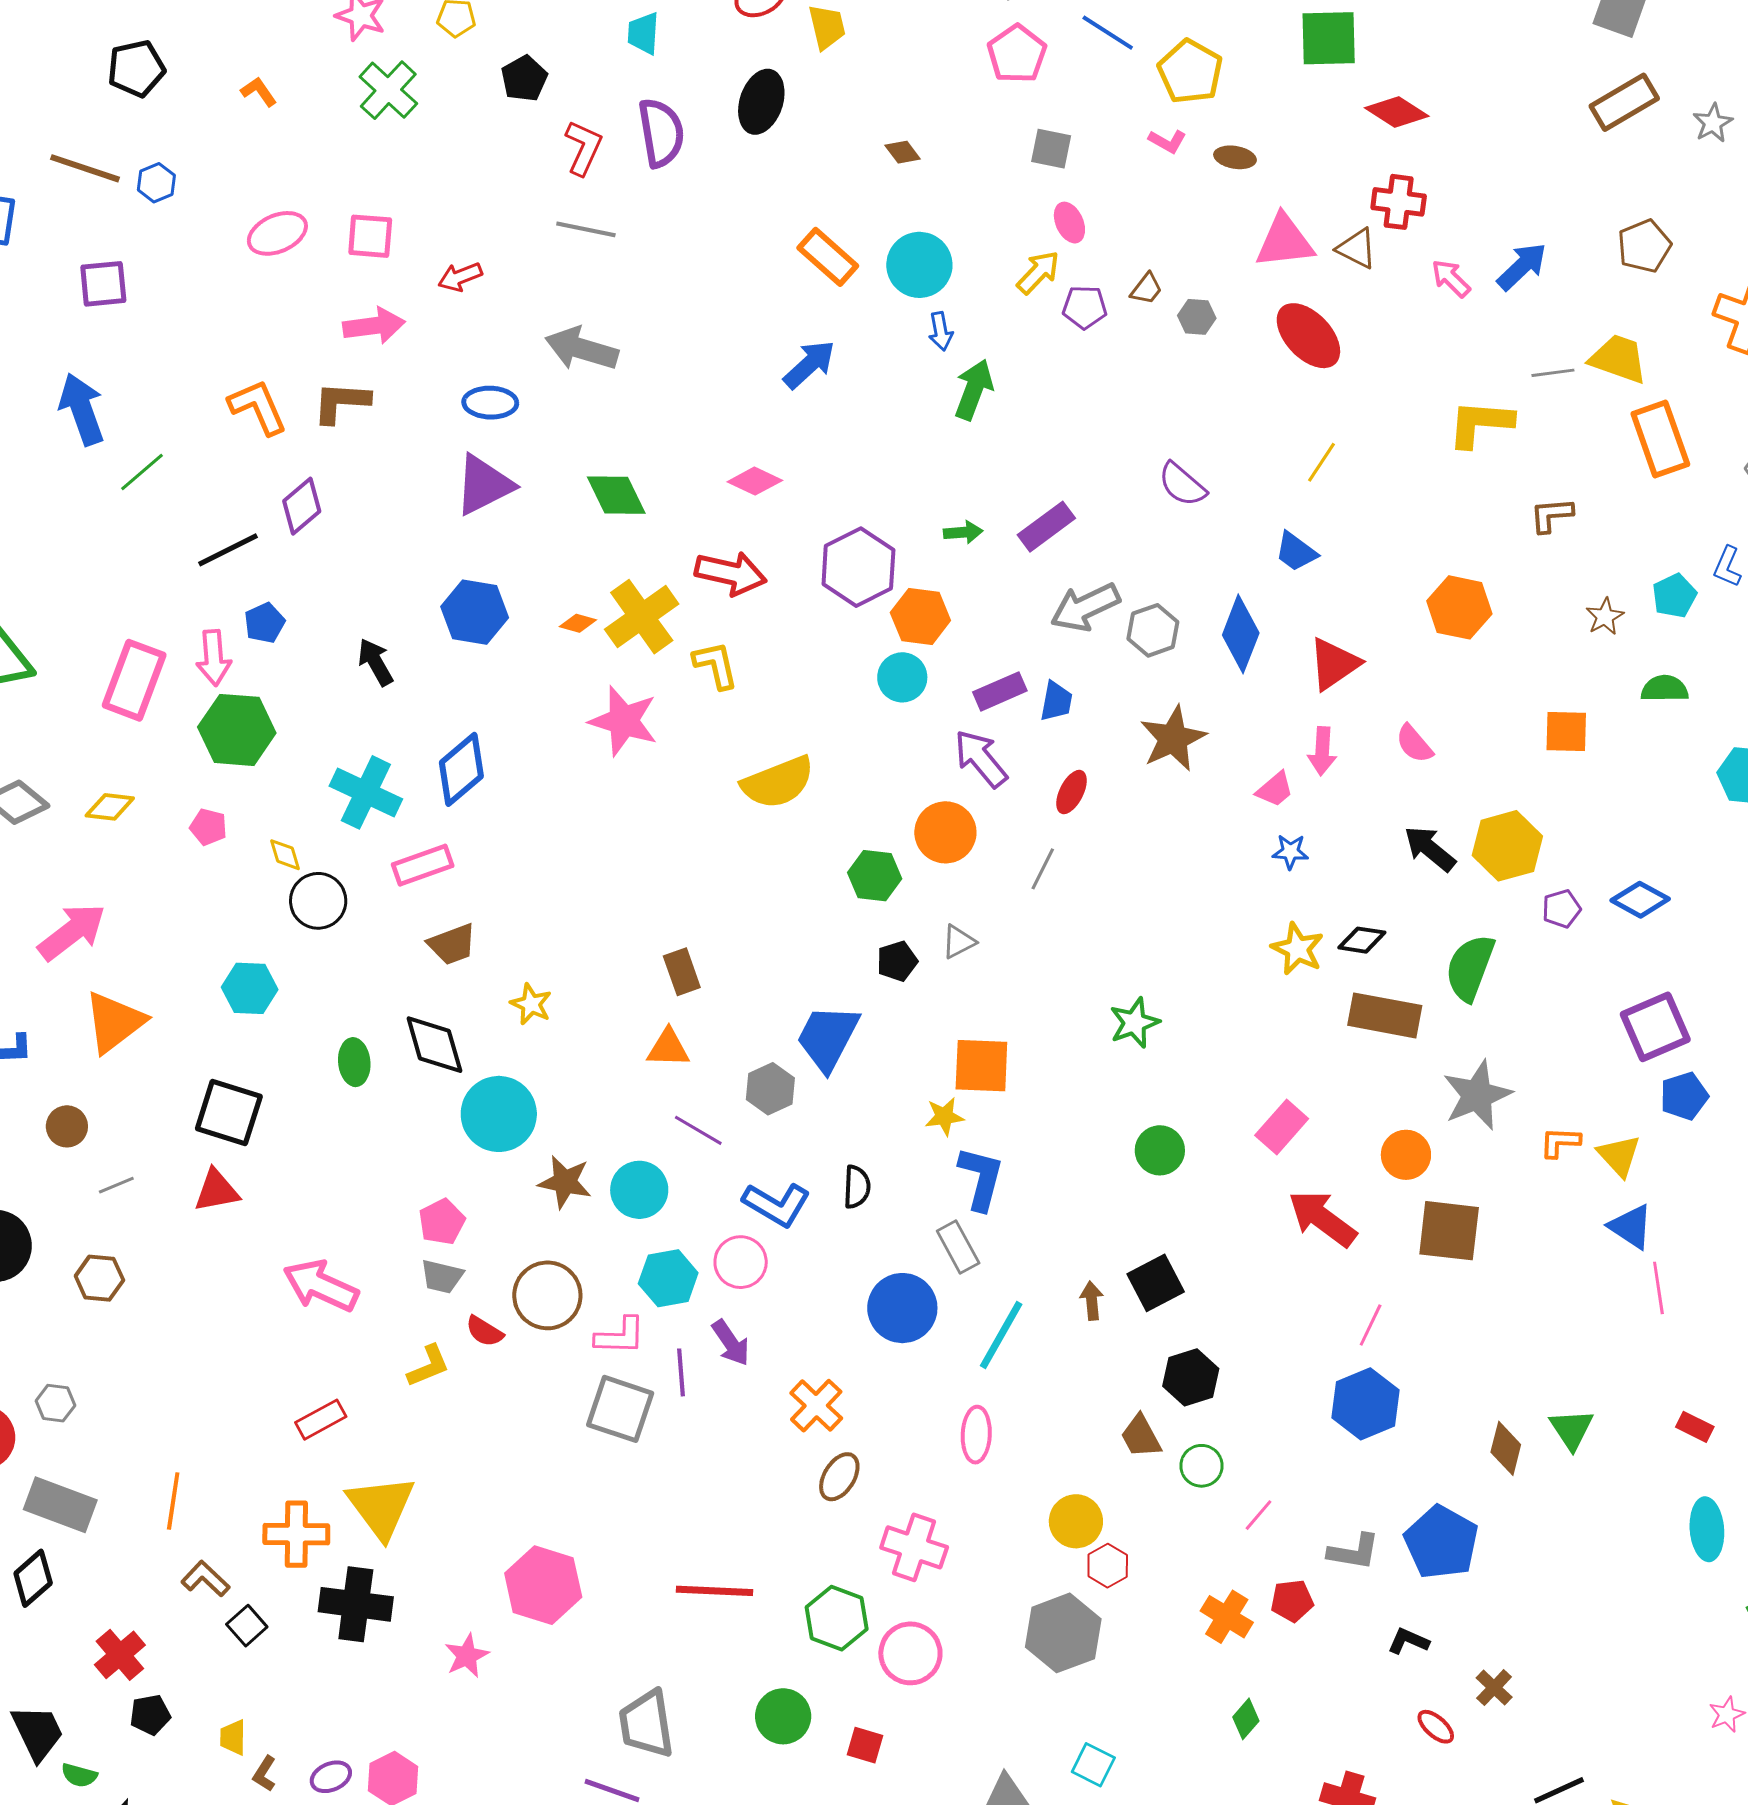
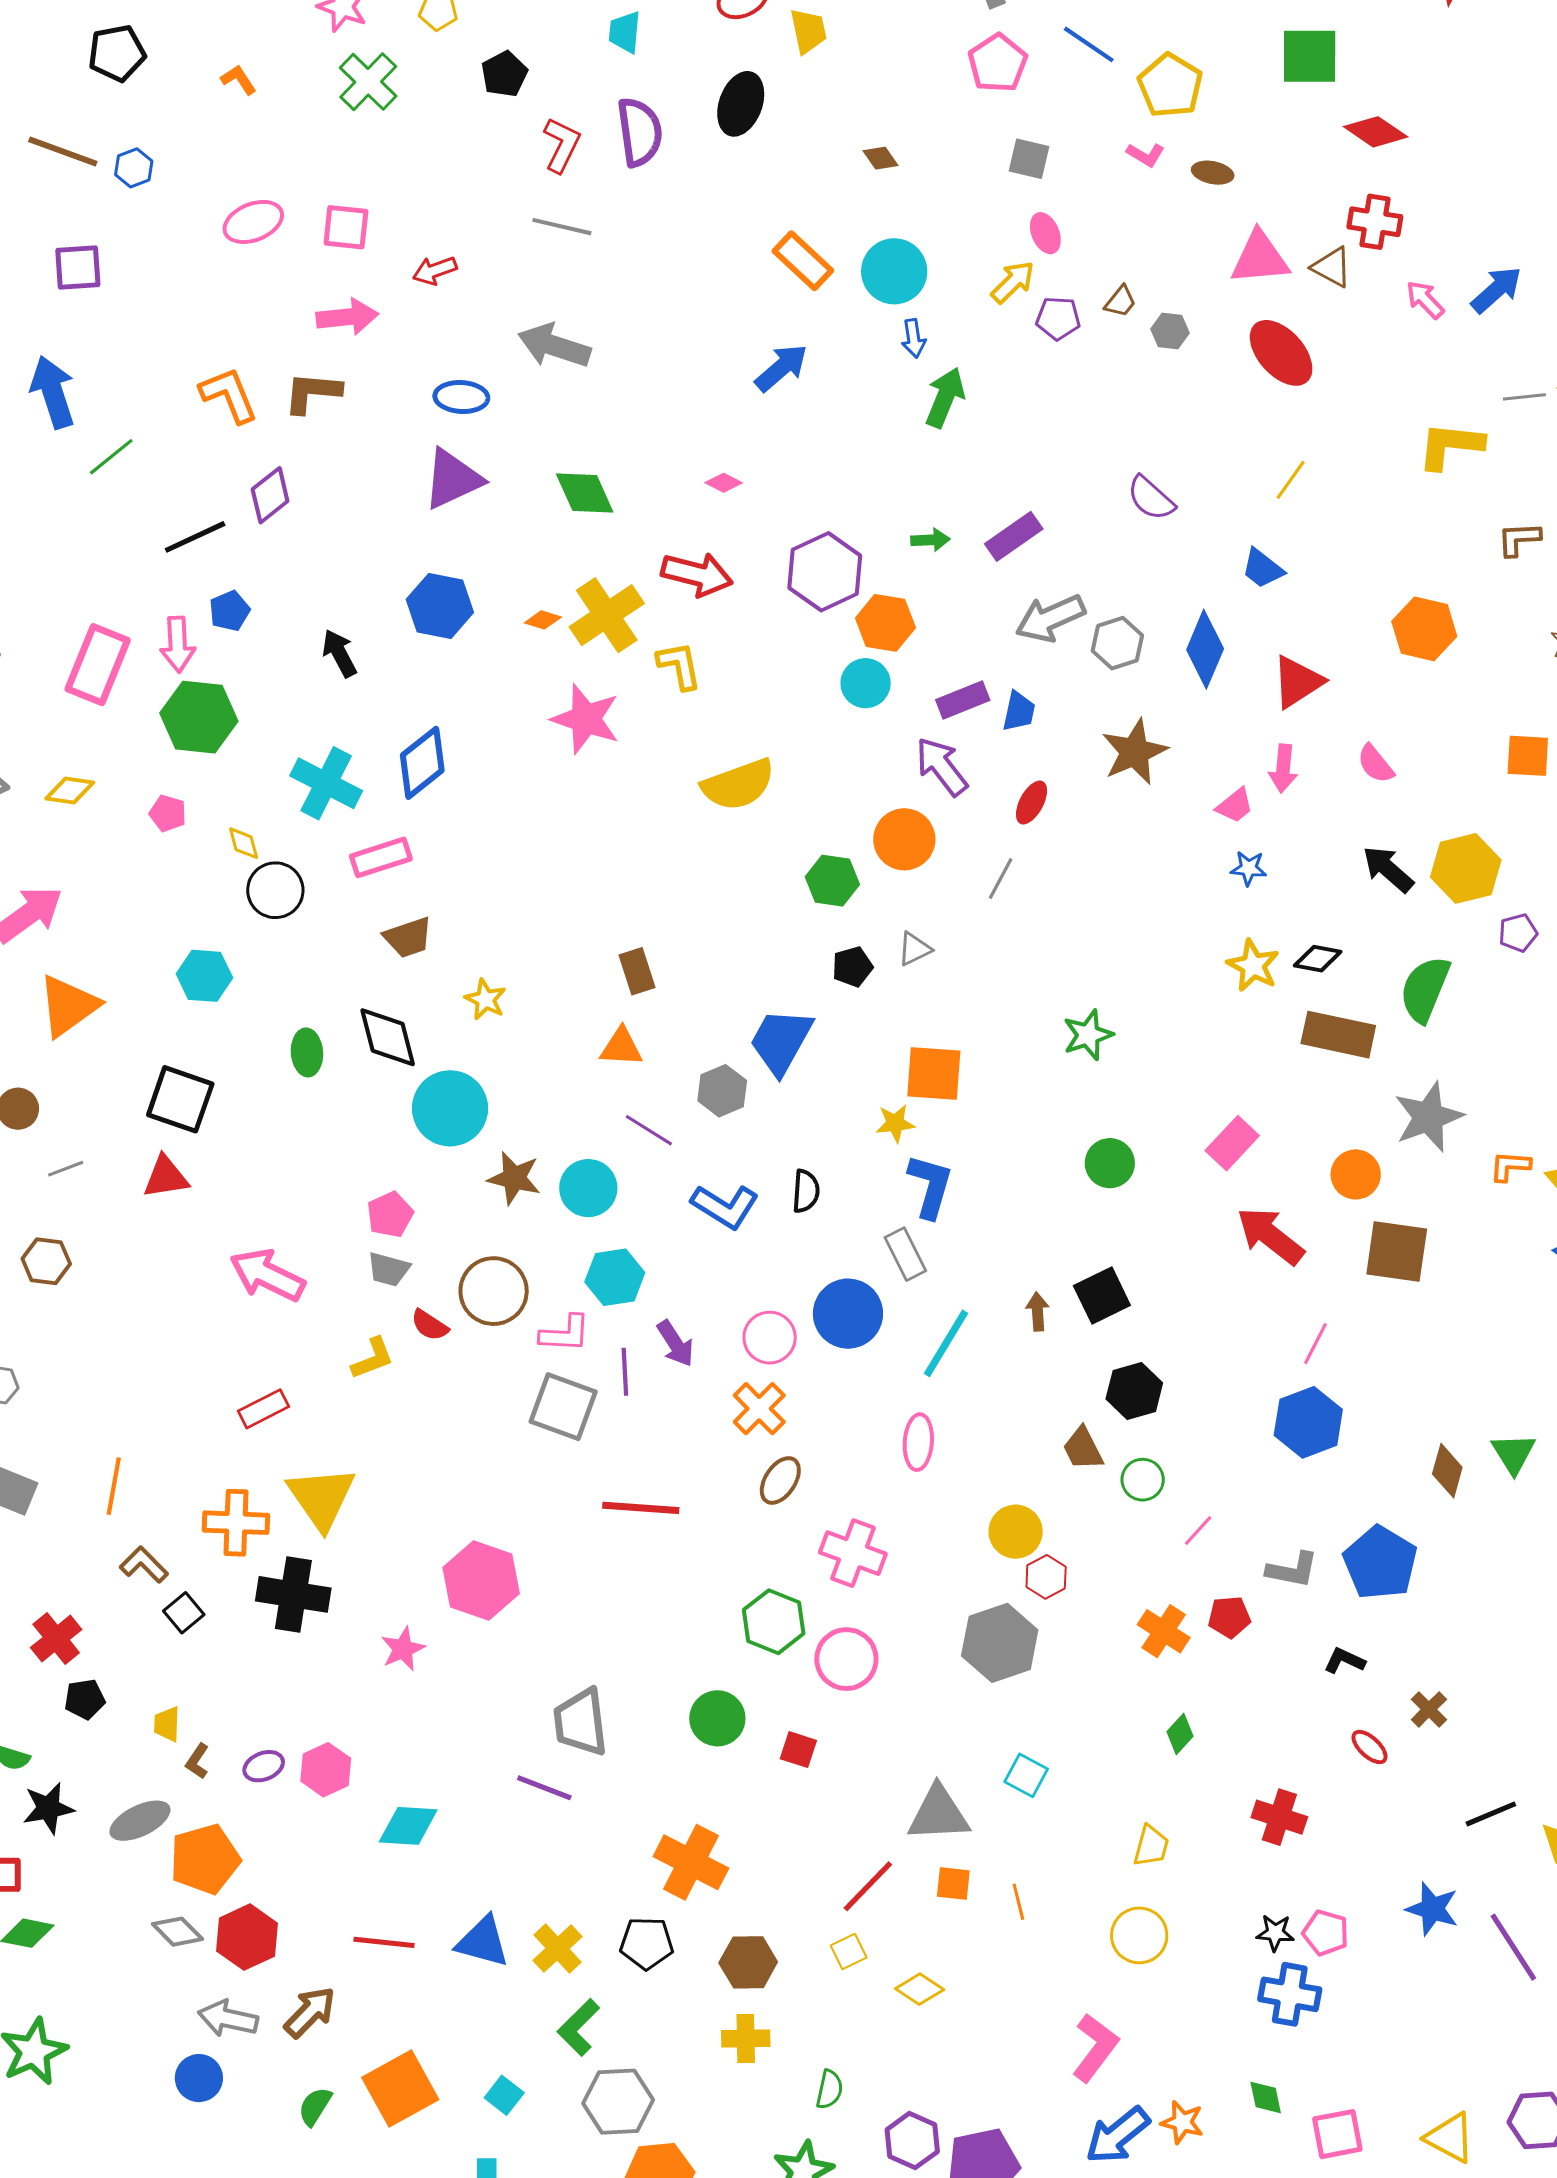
pink diamond: (755, 481) -> (724, 483), size x0.7
pink circle: (741, 1262) -> (770, 1338), moved
red line: (714, 1591) -> (641, 1508), moved

